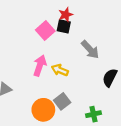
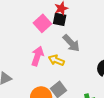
gray arrow: (90, 50) -> (71, 43), moved

